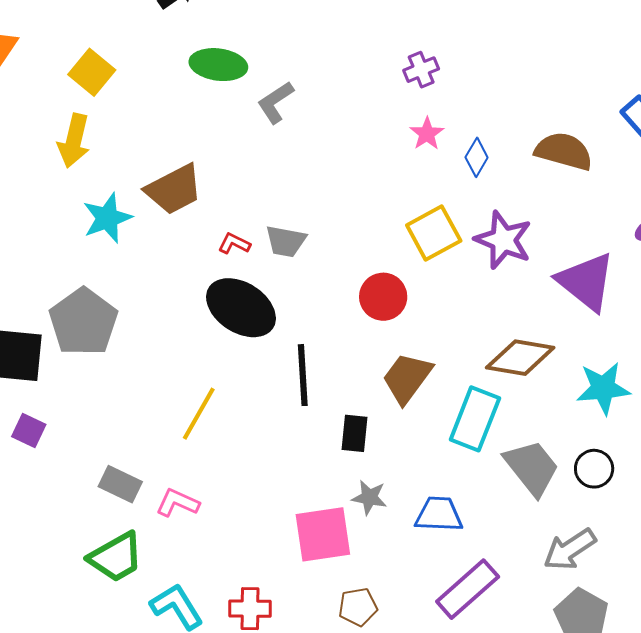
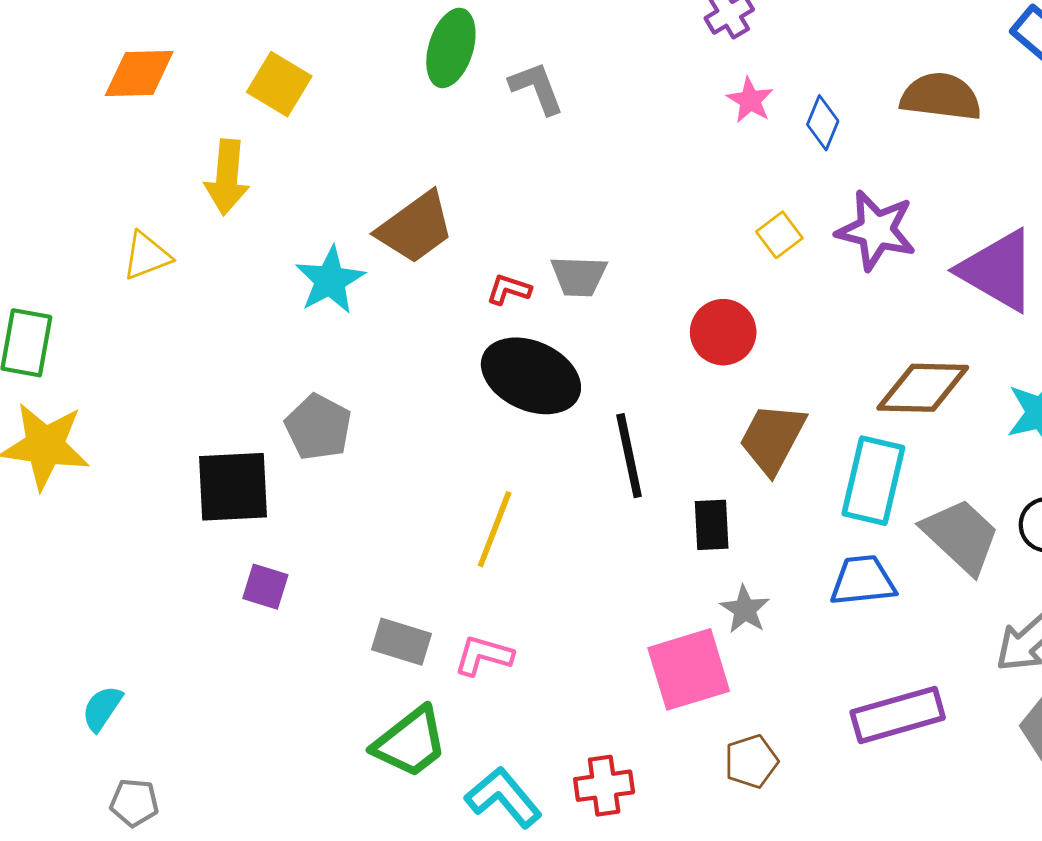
green ellipse: (218, 65) -> (451, 48), turned -72
gray L-shape: (275, 102) -> (537, 88), turned 111
yellow arrow: (74, 141) -> (227, 177), moved
yellow square: (434, 233) -> (779, 235), size x0.6
gray pentagon: (83, 322) -> (318, 427), size x0.7
gray star: (369, 497) -> (745, 609), turned 30
blue trapezoid: (439, 514) -> (863, 581), moved
purple rectangle: (468, 589) -> (898, 715), turned 34

